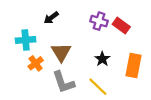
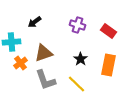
red rectangle: (121, 26) -> (108, 31), moved
brown triangle: (61, 52) -> (44, 53), turned 42

